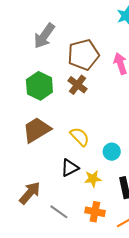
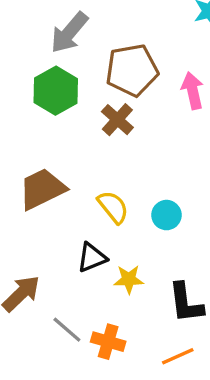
green hexagon: (39, 86) -> (56, 91), moved
cyan circle: (112, 152) -> (166, 215), moved
orange cross: (95, 212) -> (108, 342), moved

